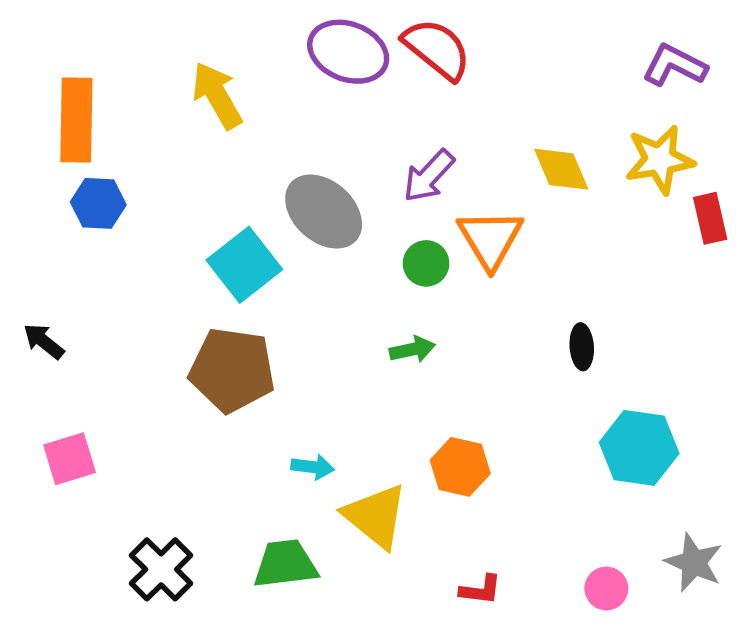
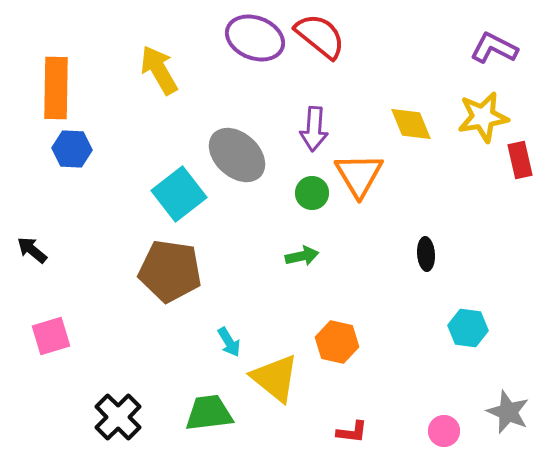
purple arrow: (429, 176) -> (314, 129), turned -39
cyan hexagon: (639, 448) -> (468, 328), size x0.7
cyan arrow: (313, 467) -> (229, 342), turned 52

